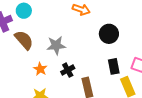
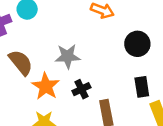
brown semicircle: (24, 40) -> (21, 62), moved
orange star: (40, 69) -> (46, 86), size x1.5

